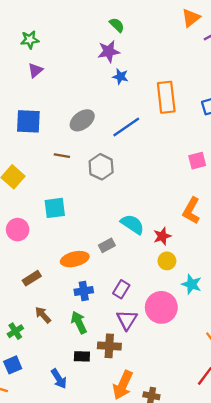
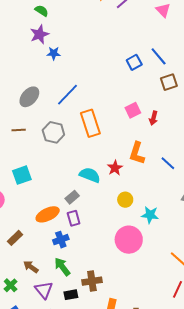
orange rectangle: (166, 97) -> (90, 123), moved
red star: (162, 236) -> (115, 168), moved
purple rectangle: (121, 289) -> (74, 218), moved, turned -35
purple triangle: (127, 320) -> (44, 290), moved

